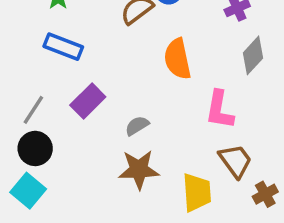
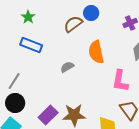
purple rectangle: (88, 101) -> (48, 115), moved
gray semicircle: (137, 126) -> (67, 67), moved

